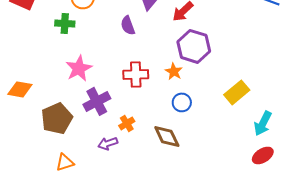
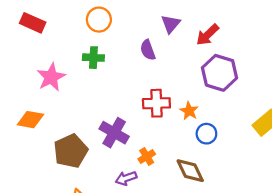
green cross: (65, 23) -> (93, 58), moved
pink star: (79, 68) -> (51, 77), moved
orange star: (174, 71) -> (189, 111), moved
purple cross: (97, 101) -> (114, 133), turned -32

